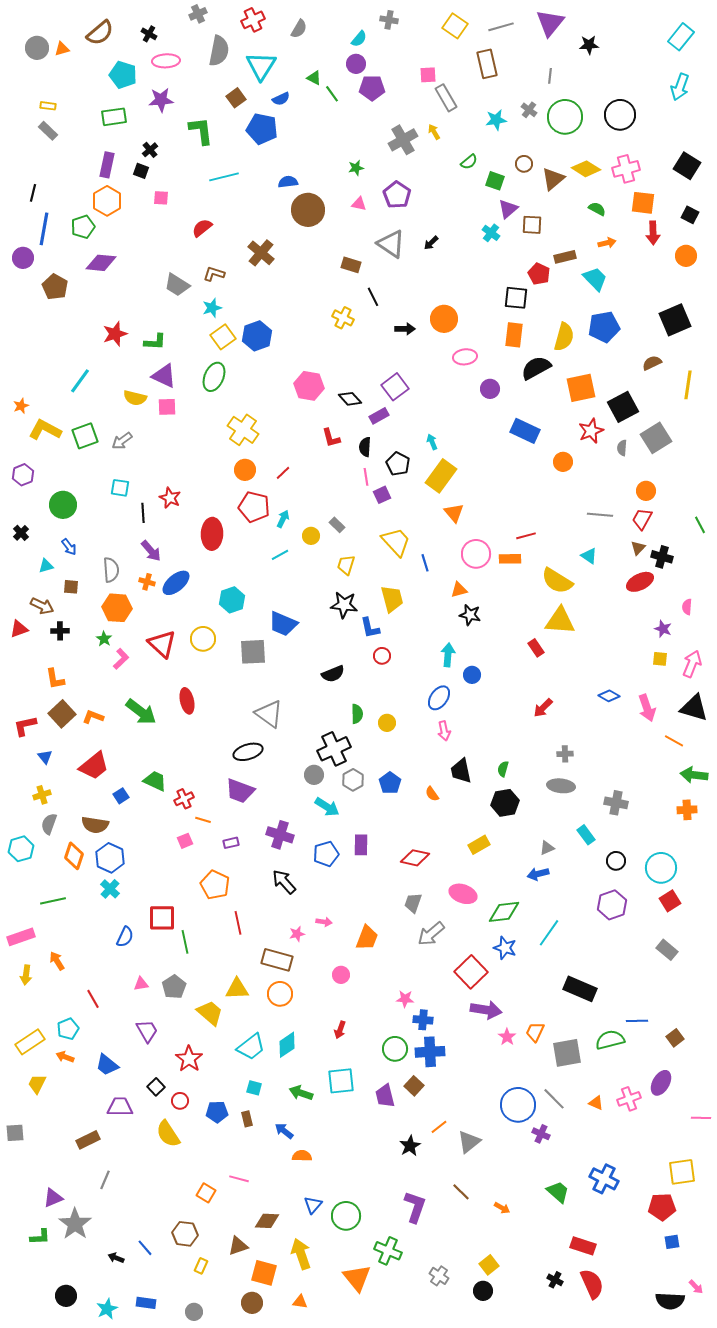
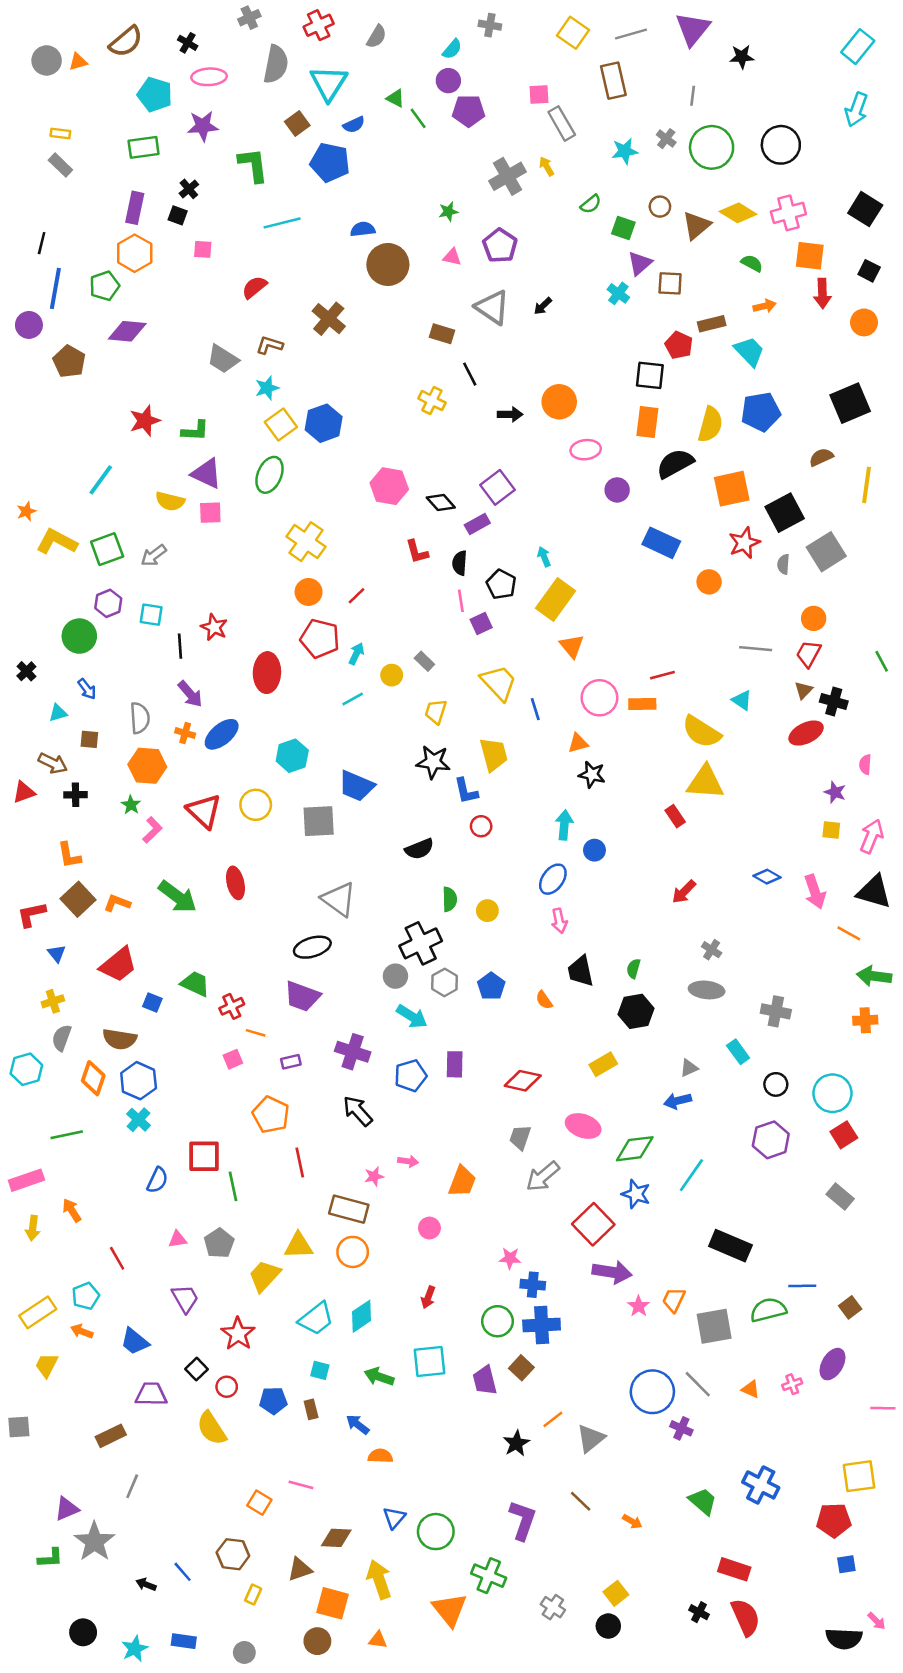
purple hexagon: (23, 475) -> (108, 603), moved
gray cross: (565, 754) -> (712, 950), turned 35
blue square: (121, 796) -> (152, 1003), turned -35
yellow trapezoid: (210, 1013) -> (264, 1276), turned -88
pink cross: (629, 1099) -> (792, 1384), size x0.7

